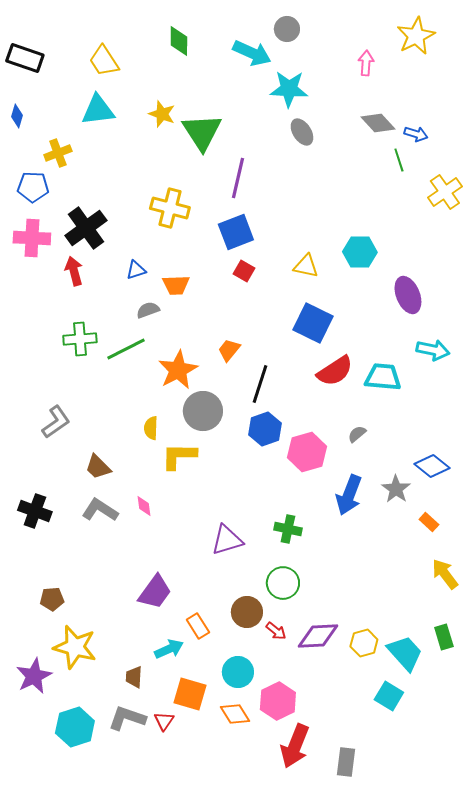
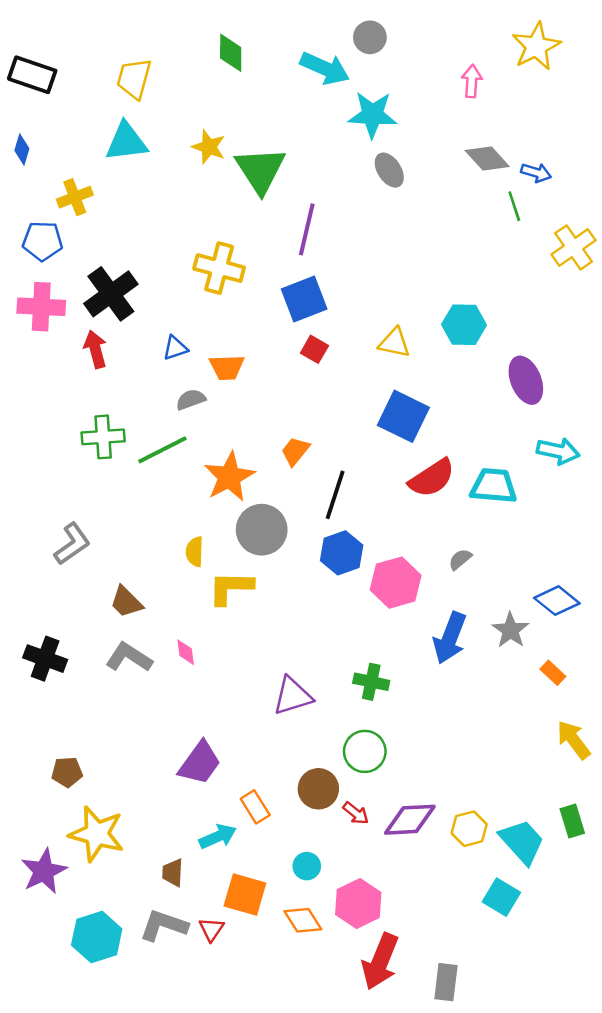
yellow trapezoid: (104, 61) -> (134, 79), turned 48
cyan circle: (238, 672) -> (307, 866), size x0.7

